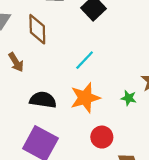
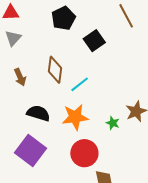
brown diamond: (37, 29) -> (55, 70), moved
red circle: (102, 137) -> (84, 153), size x1.4

